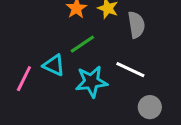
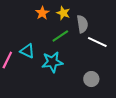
green line: (82, 44) -> (60, 36), moved
white line: (130, 70) -> (97, 42), moved

